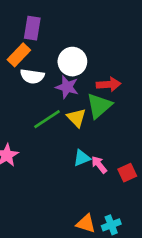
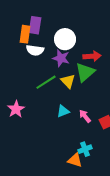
purple rectangle: (32, 28) -> (35, 25), moved
orange rectangle: (19, 55) -> (25, 34), turned -36
cyan triangle: (82, 158) -> (63, 111), moved
cyan cross: (111, 225) -> (85, 149), moved

